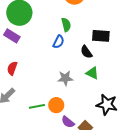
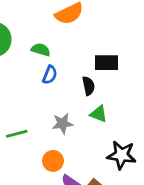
green semicircle: (66, 25) -> (41, 50), moved, turned -56
black semicircle: (86, 52) -> (88, 86), turned -152
green line: (37, 106) -> (17, 134), moved

